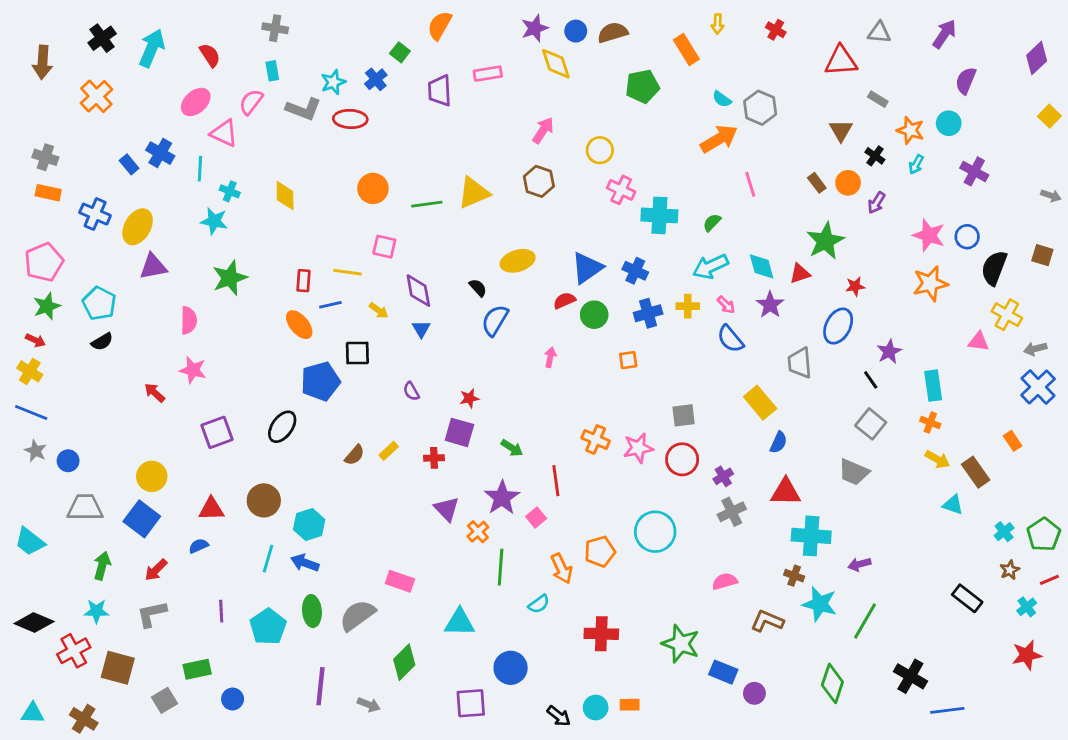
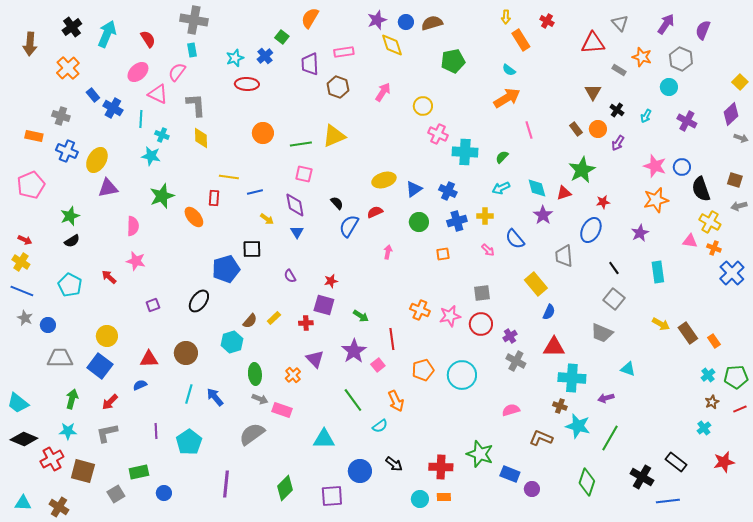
gray cross: (275, 28) -> (194, 20), size x1.5
gray triangle: (879, 32) -> (620, 23), turned 42
orange rectangle: (686, 50) -> (521, 40), moved
purple diamond: (1037, 58) -> (731, 114), moved
purple semicircle: (966, 81) -> (703, 30), moved
gray hexagon: (760, 108) -> (681, 59), moved
gray L-shape: (303, 109) -> (196, 105), moved, turned -115
orange star: (910, 130) -> (642, 57), moved
gray cross: (45, 157) -> (61, 116), moved
blue rectangle: (129, 164) -> (93, 95), moved
brown hexagon: (539, 181) -> (338, 87), moved
pink square: (384, 247) -> (304, 174), moved
yellow ellipse: (518, 261) -> (384, 180), moved
cyan arrow: (710, 266) -> (501, 188), size x0.7
blue triangle: (587, 268) -> (414, 189), size x0.7
black semicircle: (994, 268) -> (701, 189), turned -40
yellow line: (347, 272) -> (229, 177), moved
red semicircle: (564, 301) -> (375, 212), moved
cyan pentagon: (99, 303) -> (70, 285), moved
blue line: (330, 305) -> (255, 192), moved
pink arrow: (726, 305) -> (488, 250), moved
green star: (47, 306) -> (70, 216), moved
orange ellipse: (299, 325) -> (194, 217), moved
gray arrow: (1035, 349) -> (739, 206), moved
purple star: (889, 352) -> (640, 233), moved
orange cross: (930, 422) -> (714, 248), moved
purple square: (217, 432) -> (153, 305), size x0.6
orange rectangle: (1013, 441) -> (714, 341), moved
cyan triangle: (953, 505) -> (628, 369), moved
gray cross: (732, 512) -> (516, 361), turned -36
cyan hexagon: (309, 525) -> (232, 342), moved
orange cross: (478, 532) -> (293, 375), moved
green pentagon: (1044, 534) -> (736, 377), turned 30
cyan trapezoid: (30, 542) -> (18, 403), moved
orange pentagon: (600, 552) -> (423, 370), moved
blue arrow: (305, 563) -> (215, 397), turned 30
green line: (501, 567) -> (353, 400), turned -40
black rectangle: (967, 598) -> (676, 462), moved
cyan cross: (1027, 607) -> (704, 428), moved
green ellipse: (312, 611) -> (255, 374), moved
red cross: (601, 634) -> (441, 467), moved
green diamond: (404, 662) -> (285, 488), moved
gray arrow: (369, 705) -> (260, 399), moved
black arrow: (559, 716) -> (394, 464), moved

